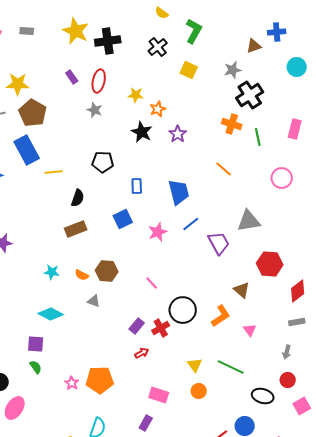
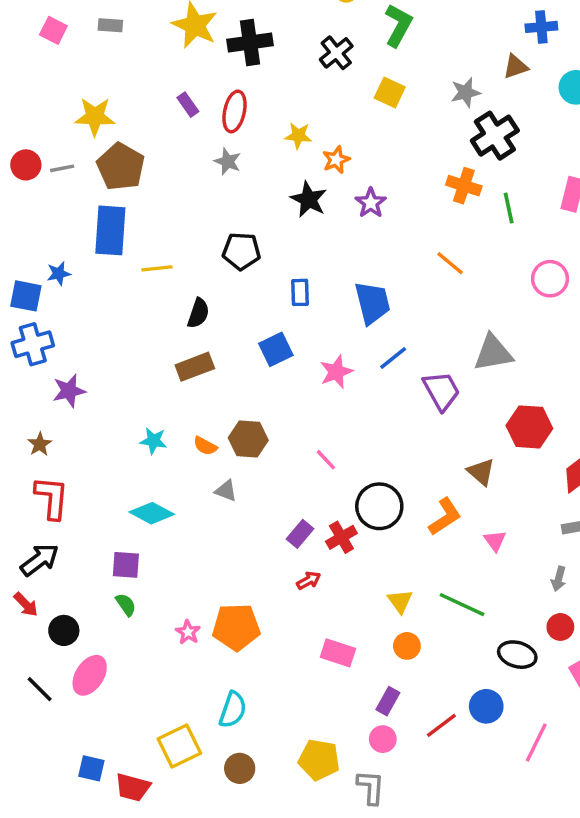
brown triangle: (254, 46) -> (516, 67), moved
blue rectangle: (27, 150) -> (110, 230), turned 32
purple rectangle: (146, 423) -> (388, 701), moved

